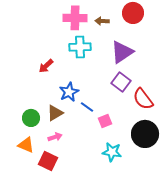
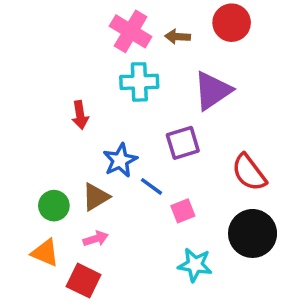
pink cross: (75, 18) -> (131, 31), turned 30
red arrow: (46, 66) -> (80, 115), turned -56
purple square: (121, 82) -> (183, 143), moved, turned 36

